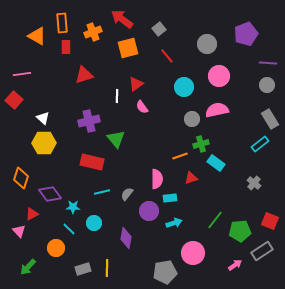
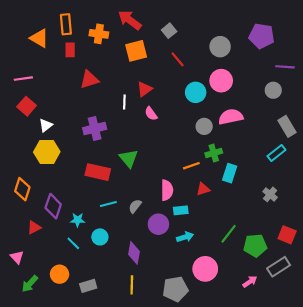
orange cross: (93, 32) -> (99, 34), turned 30
purple pentagon: (246, 34) -> (262, 36), turned 30
pink circle: (219, 76) -> (221, 81), moved
gray circle: (267, 85) -> (273, 90), moved
red square: (14, 100) -> (27, 106), moved
white triangle: (43, 118) -> (46, 125), turned 40
green triangle: (116, 139) -> (129, 158), moved
cyan rectangle: (216, 163) -> (230, 173), turned 72
purple diamond: (50, 194) -> (53, 206), turned 55
pink triangle: (19, 231) -> (17, 257), moved
orange circle: (56, 248) -> (60, 274), moved
yellow line: (107, 268) -> (132, 285), moved

